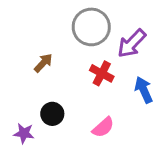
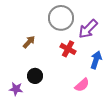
blue arrow: (144, 90) -> (96, 60), turned 42
pink semicircle: (103, 127) -> (82, 85), moved

